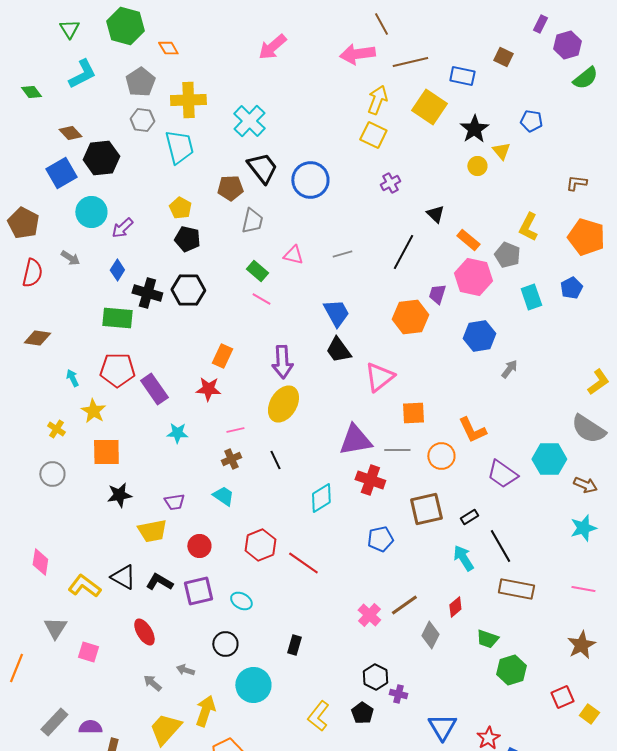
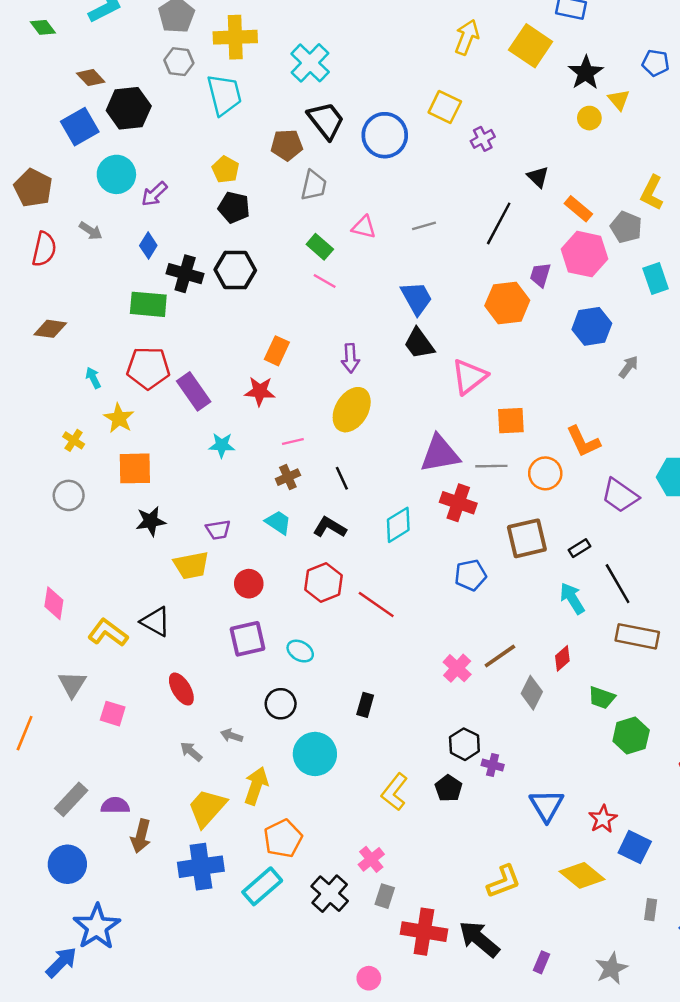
yellow square: (373, 135) -> (445, 107), moved
purple arrow: (282, 362) -> (350, 358), size x0.7
black L-shape: (159, 582) -> (330, 527), moved

